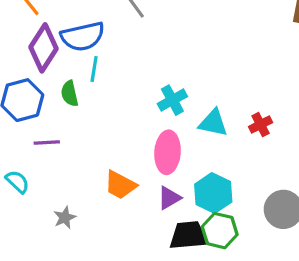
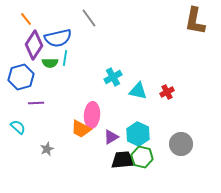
green semicircle: (70, 94) -> (50, 63), moved, turned -77
pink ellipse: (168, 152) -> (92, 115), moved

